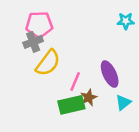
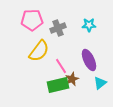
cyan star: (126, 21) -> (89, 25), moved
gray cross: (33, 42) -> (58, 28), moved
pink line: (75, 81) -> (61, 66), turned -56

